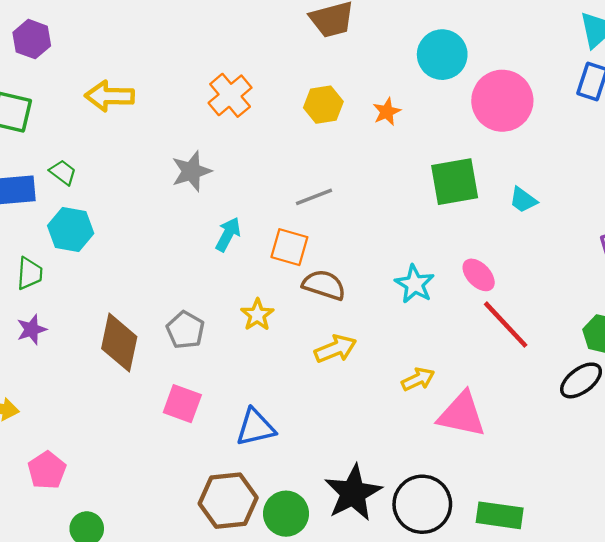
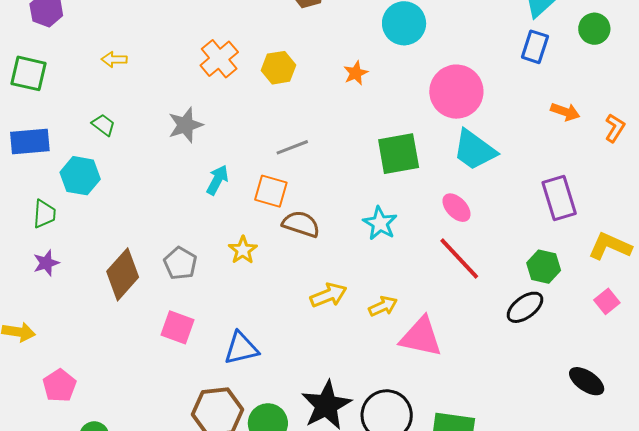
yellow arrow: (110, 96) -> (114, 59), size x0.6
pink circle: (502, 101) -> (456, 92), moved
yellow hexagon: (323, 105) -> (278, 68), moved
green trapezoid: (63, 172) -> (103, 125), moved
green square: (455, 182) -> (399, 154), moved
cyan trapezoid: (523, 200) -> (474, 150), size x1.8
pink ellipse: (479, 275) -> (456, 208), moved
brown diamond: (119, 343) -> (123, 274), turned 30
yellow arrow: (335, 349) -> (328, 295), moved

